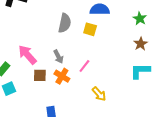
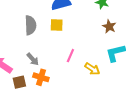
pink line: (84, 66) -> (70, 56), moved
yellow arrow: (99, 94) -> (92, 69), moved

